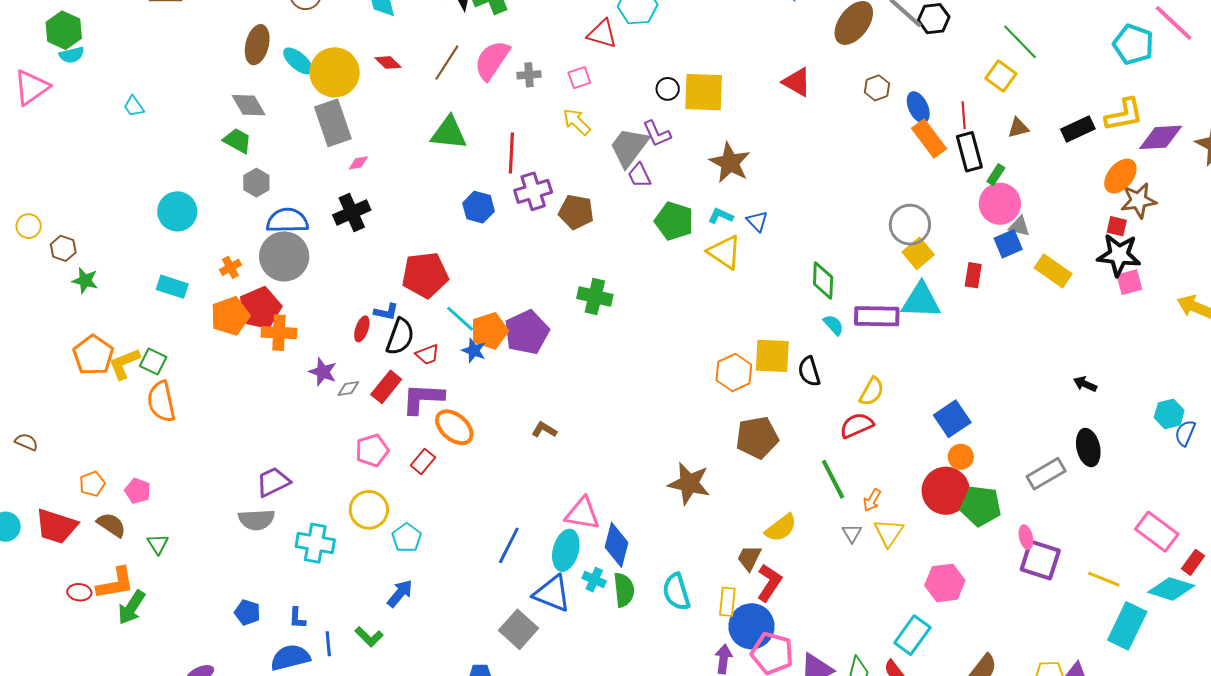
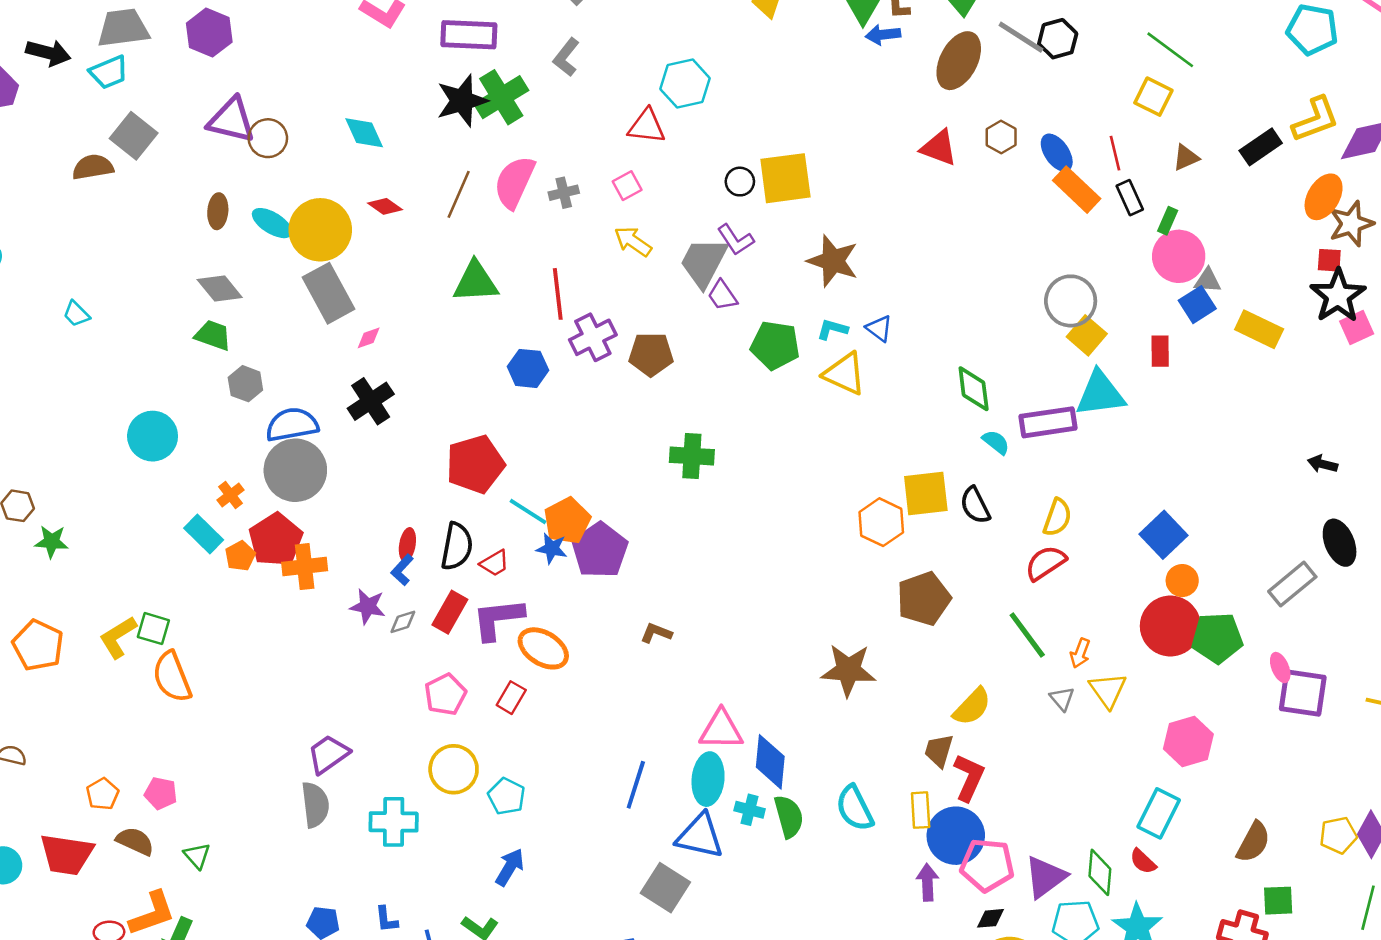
brown ellipse: (257, 45) -> (218, 211), size x0.7
red triangle: (797, 82) -> (939, 148), moved
black rectangle: (969, 152) -> (1130, 198), size x0.7
black star: (1119, 255) -> (1338, 296), turned -30
cyan rectangle: (172, 287) -> (204, 534), moved, turned 36
blue L-shape: (386, 312) -> (402, 570), moved, turned 130
orange pentagon: (230, 316) -> (240, 556), size x0.6
purple pentagon: (527, 332) -> (600, 550), moved
orange pentagon: (93, 355) -> (38, 645), moved
gray semicircle: (256, 520) -> (315, 805), turned -84

